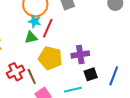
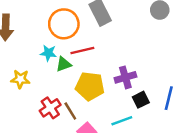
cyan star: (35, 21) -> (48, 53), moved
red line: (48, 28) -> (82, 51), turned 60

